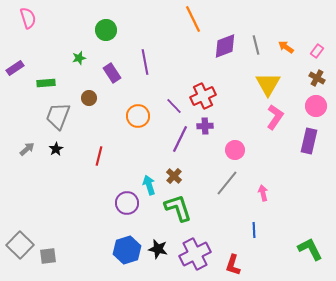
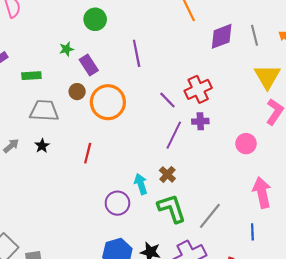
purple rectangle: (112, 73) -> (89, 65), moved
gray trapezoid: (58, 116) -> (44, 111), turned 72
orange circle: (138, 116) -> (108, 102), moved, size x1.4
pink circle: (235, 150) -> (246, 144), moved
gray line: (227, 183) -> (210, 216), moved
pink arrow: (263, 193) -> (262, 192), size x1.8

